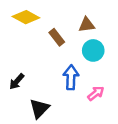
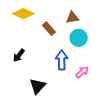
black arrow: (17, 81) -> (19, 55), moved

